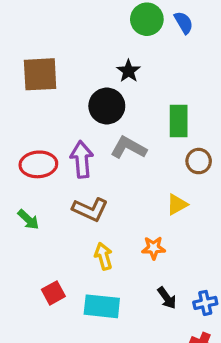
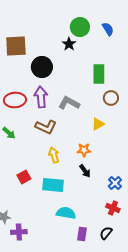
green circle: (147, 19) -> (80, 27), moved
blue semicircle: (184, 23) -> (108, 29), moved
black circle: (107, 106) -> (42, 67), moved
gray L-shape: (129, 148) -> (69, 103), moved
black arrow: (167, 298) -> (85, 171), moved
blue cross: (205, 303) -> (115, 183), turned -32

